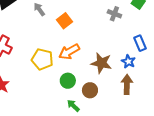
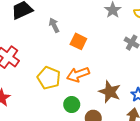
orange square: (65, 21) -> (78, 41), turned -35

